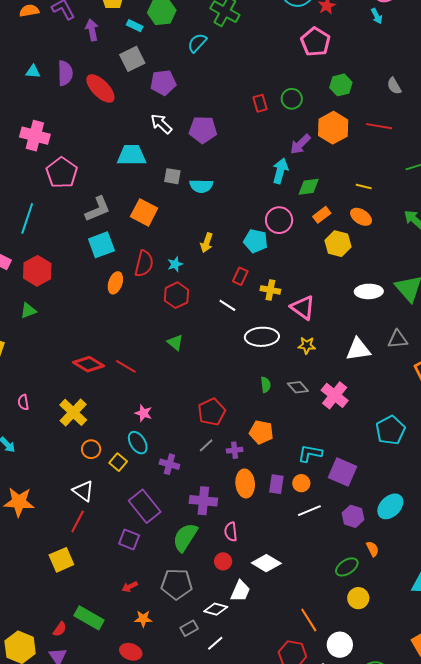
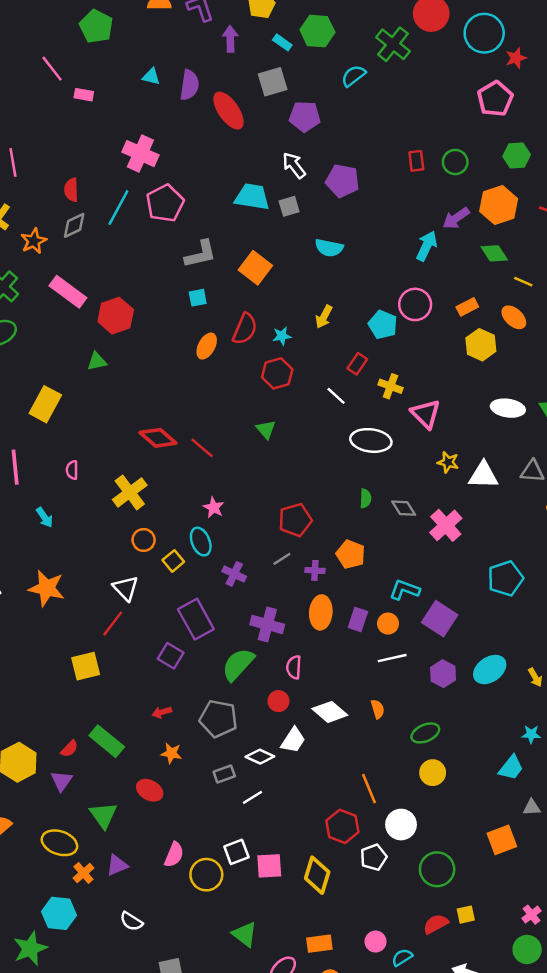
gray square: (172, 176) -> (289, 206), moved, turned -36
green diamond: (309, 187) -> (494, 253), moved, turned 55
cyan line: (27, 218) -> (118, 208), moved
cyan square: (101, 245) -> (198, 298), size x0.6
yellow star: (307, 345) -> (448, 462), moved
orange semicircle: (373, 549) -> (378, 709), moved

